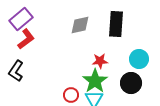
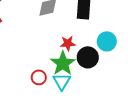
black circle: (131, 83) -> (88, 57), moved

